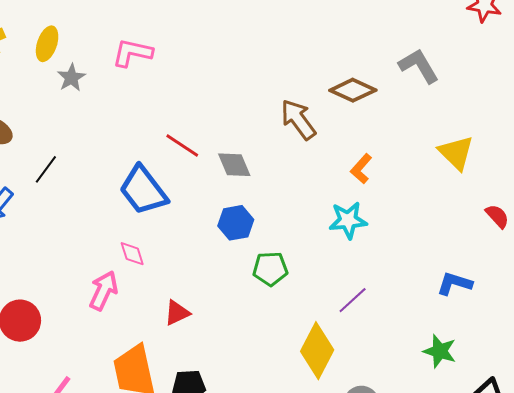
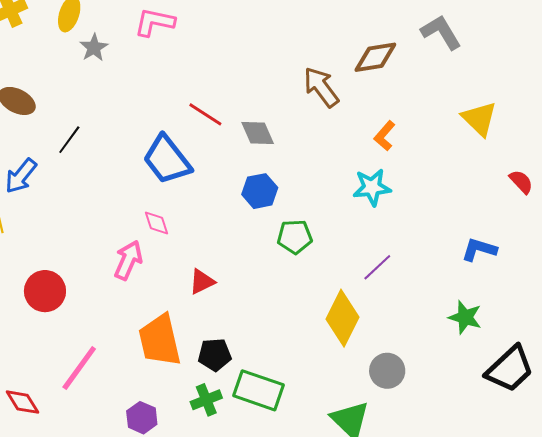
brown diamond: (353, 90) -> (375, 57), turned -33

